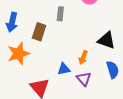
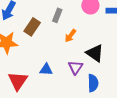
orange arrow: (83, 58) -> (70, 36), moved
purple triangle: (84, 79) -> (75, 67), moved

